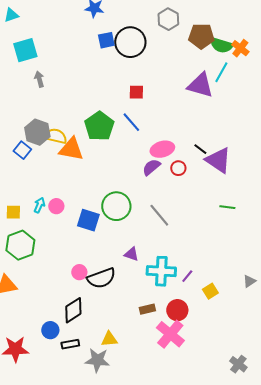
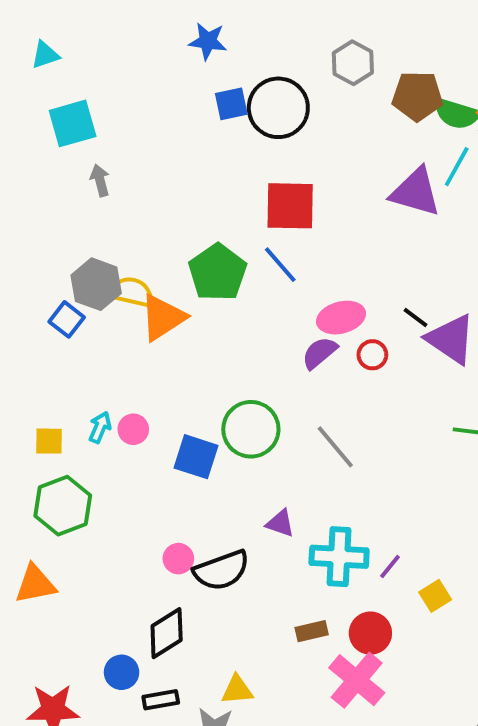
red square: (136, 92) -> (290, 206), size x1.8
orange triangle: (71, 149) -> (163, 318), turned -44

